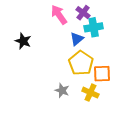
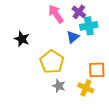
yellow pentagon: (81, 63) -> (52, 62), moved

